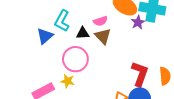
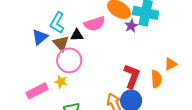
pink semicircle: (100, 21) -> (95, 24), size x1.5
brown triangle: (103, 36) -> (61, 43), moved

